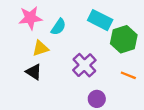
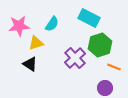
pink star: (30, 18) -> (19, 26), moved
green hexagon: (124, 39) -> (100, 45), moved
purple circle: (97, 99) -> (105, 88), moved

